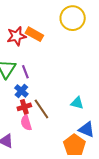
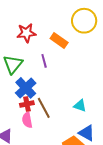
orange rectangle: (34, 34) -> (59, 41), moved
purple line: (25, 72) -> (44, 61), moved
blue cross: (21, 91) -> (26, 88), size x1.5

